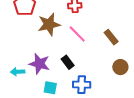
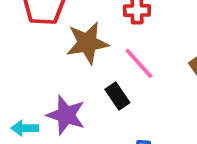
black rectangle: (68, 62) -> (117, 96), moved

